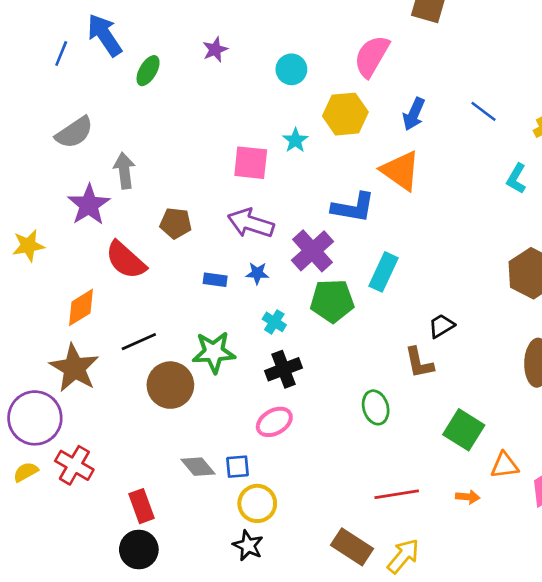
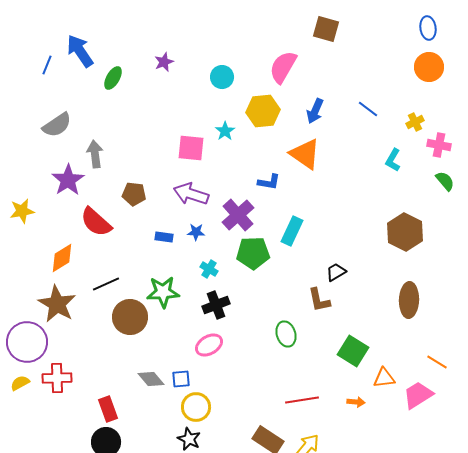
blue L-shape: (353, 207) -> (269, 182), size x0.7
red cross: (74, 465) -> (57, 378), turned -32

